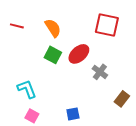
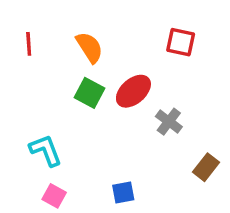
red square: (107, 25) -> (181, 42), size x0.7
red line: (17, 26) -> (29, 44), turned 72

